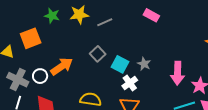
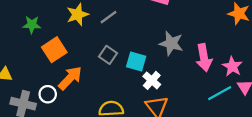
green star: (52, 16) -> (32, 25), moved
orange square: (31, 38) -> (54, 50), moved
gray star: (144, 64) -> (171, 43), moved, size x1.5

